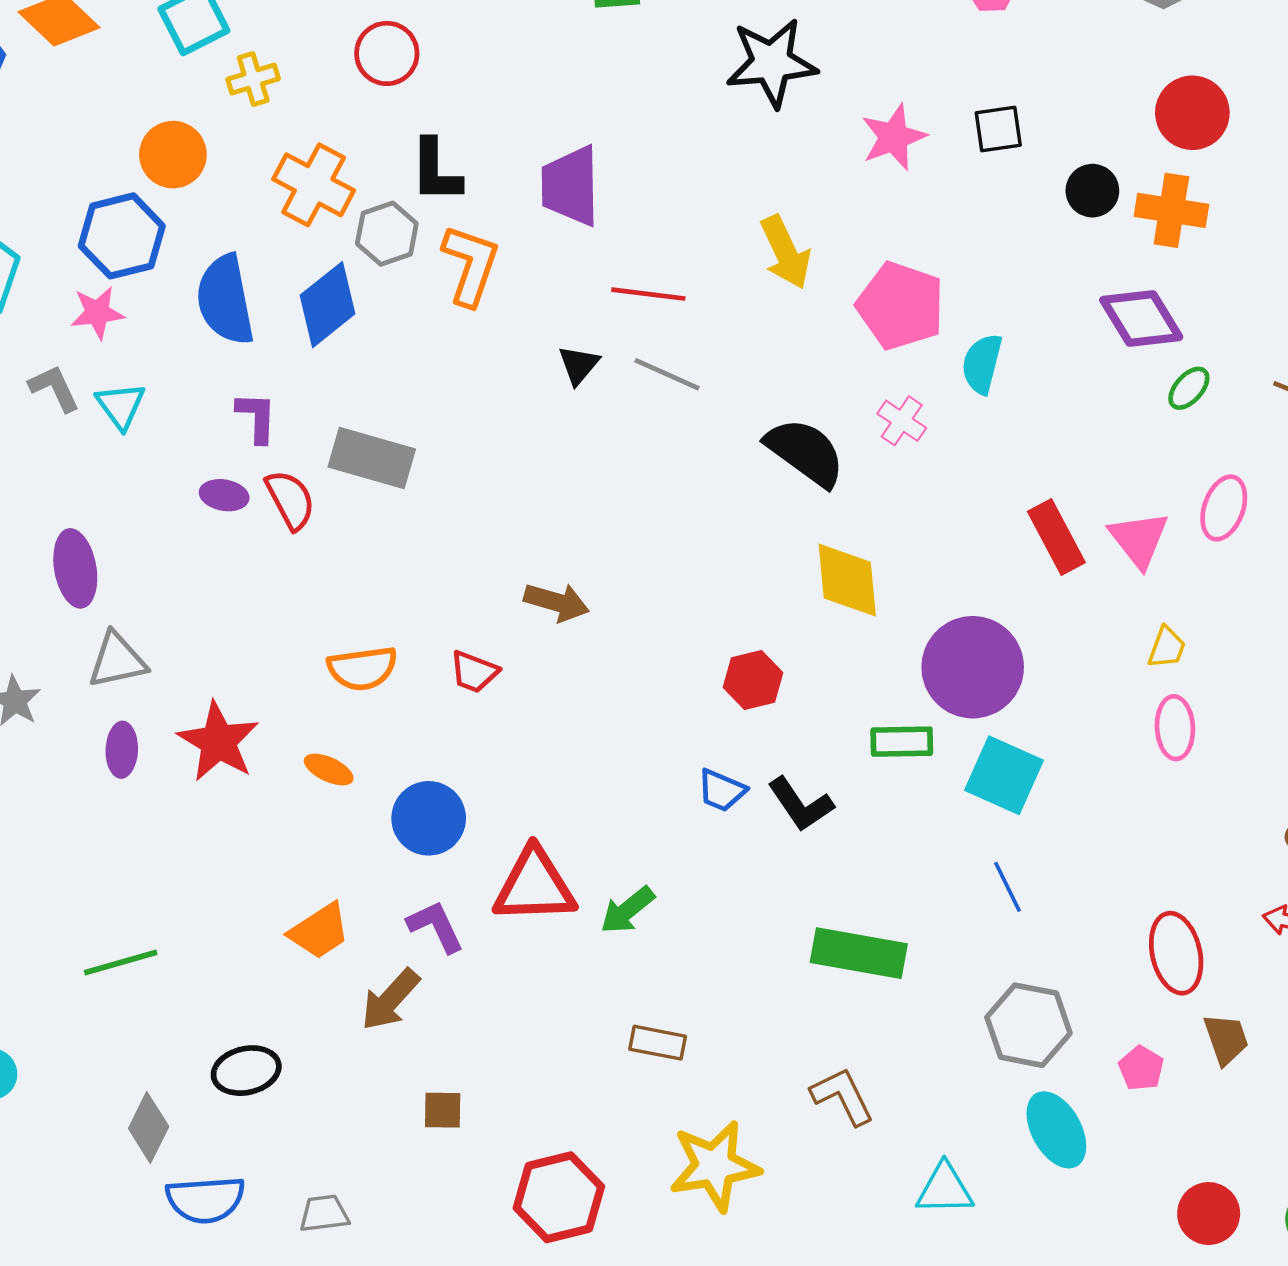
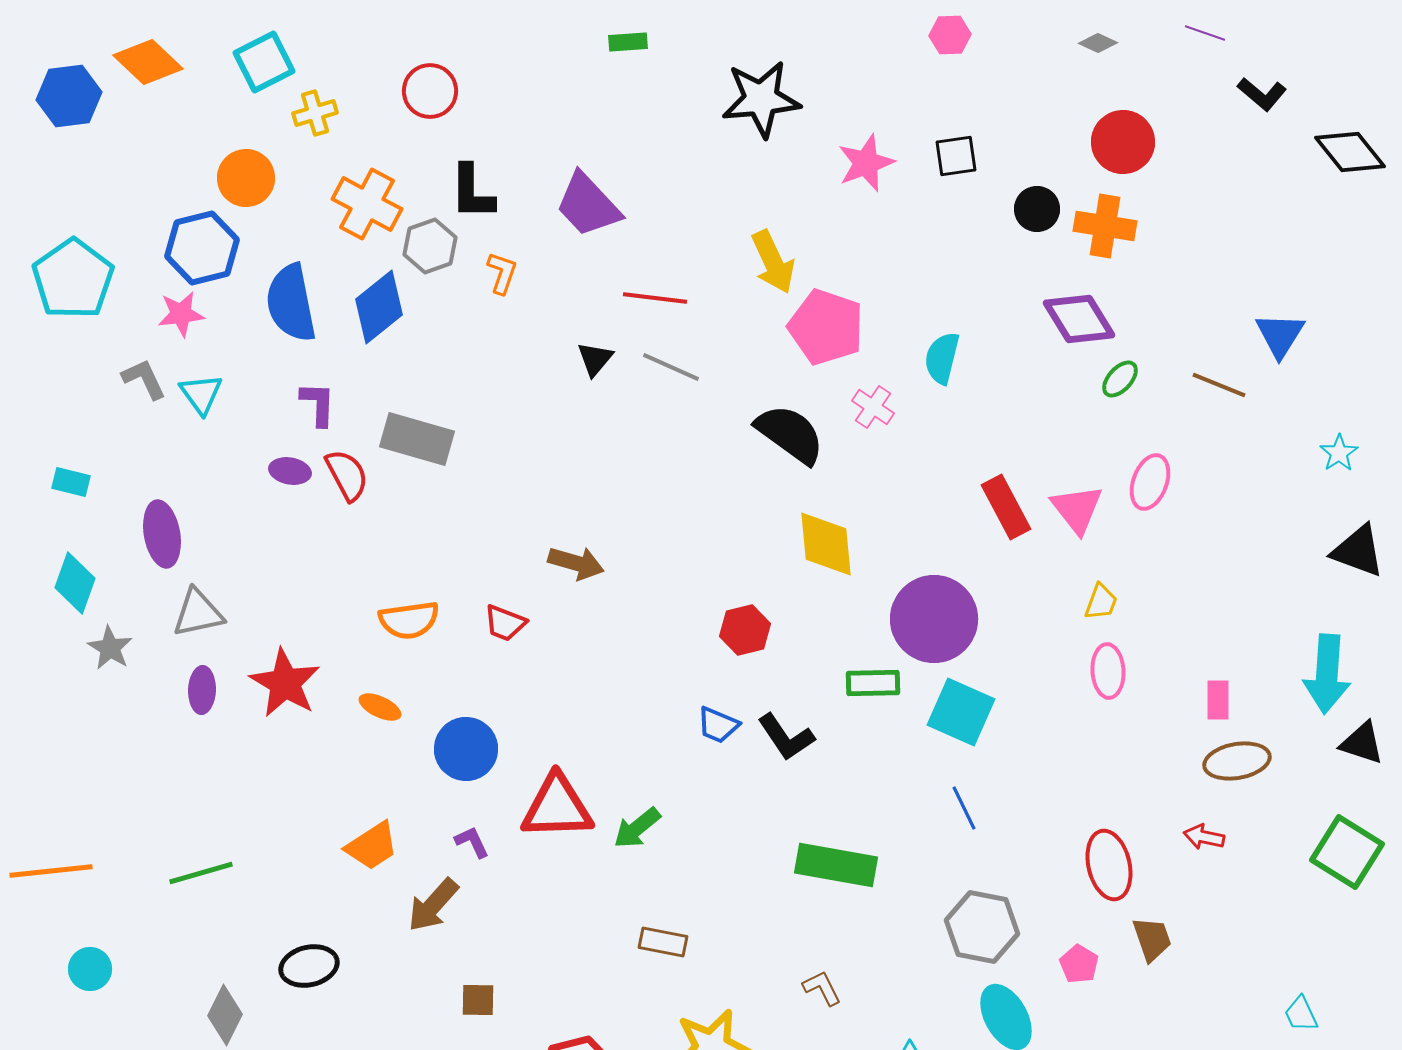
purple trapezoid: (570, 186) -> (588, 205), turned -42
orange L-shape: (471, 265) -> (502, 273), size x0.6
pink pentagon: (901, 306) -> (826, 327), moved
purple L-shape: (436, 926) -> (472, 842), size x0.7
brown L-shape: (842, 1096) -> (822, 988), size x0.7

